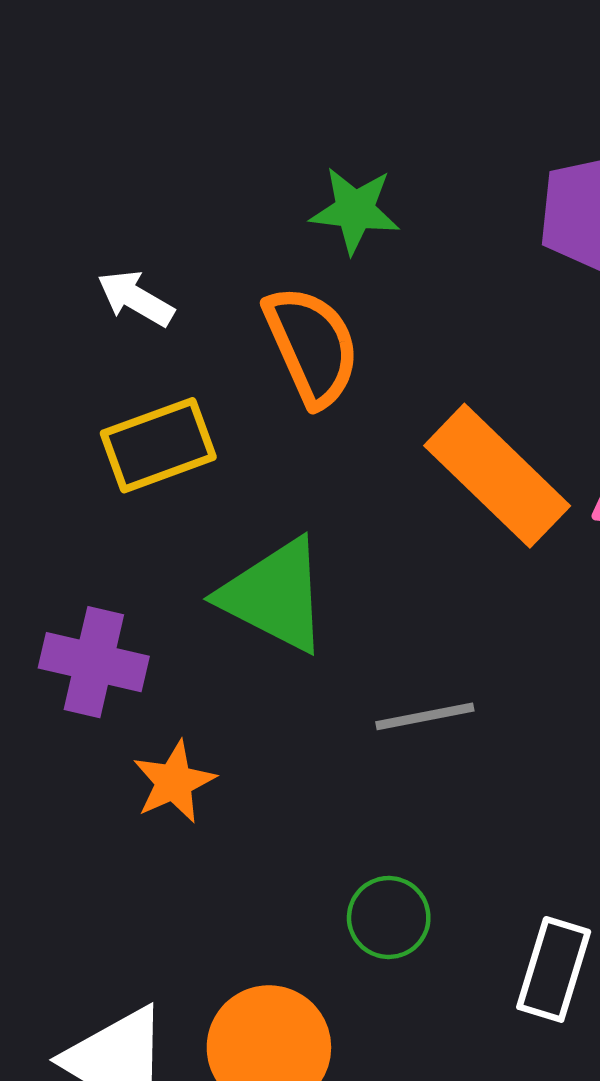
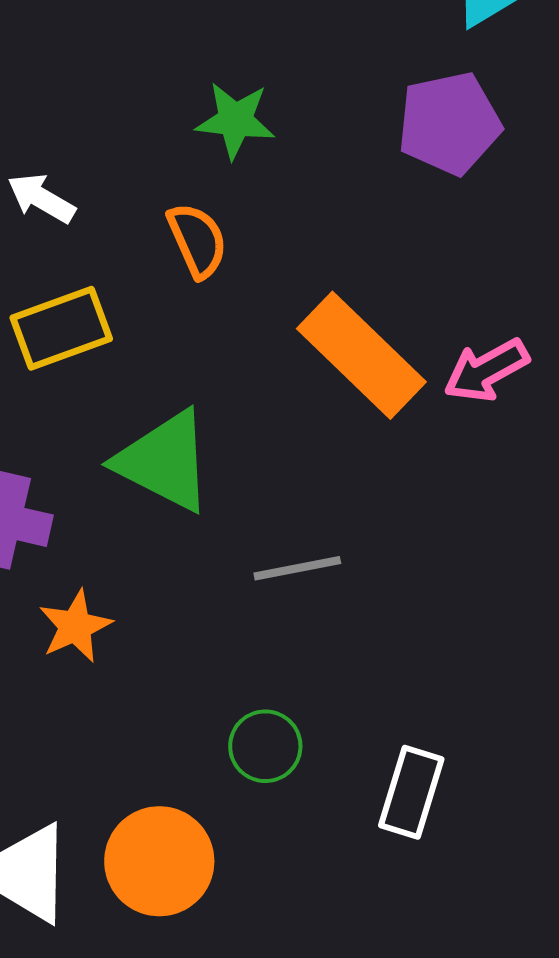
orange semicircle: (312, 346) -> (197, 240), size x0.7

